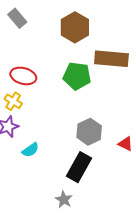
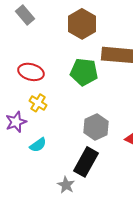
yellow cross: (13, 101) -> (38, 103), moved
gray star: (64, 200) -> (66, 185), moved

